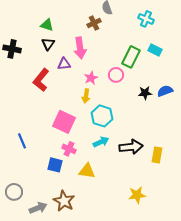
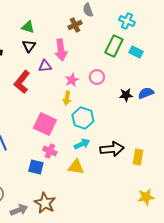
green rectangle: (131, 57) -> (114, 46), moved
yellow triangle: (87, 171) -> (76, 167), moved
yellow star: (137, 195) -> (146, 197), moved

